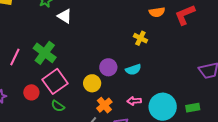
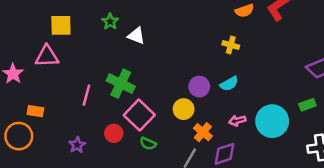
green rectangle: (193, 108) -> (307, 105), moved

